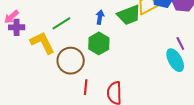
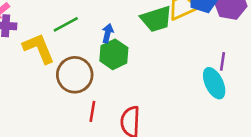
blue arrow: (100, 17) -> (108, 33), moved
purple line: (180, 43) -> (222, 61), turned 32

